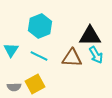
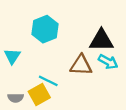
cyan arrow: (96, 55) -> (108, 62), turned -30
cyan line: (39, 56) -> (48, 81), moved

